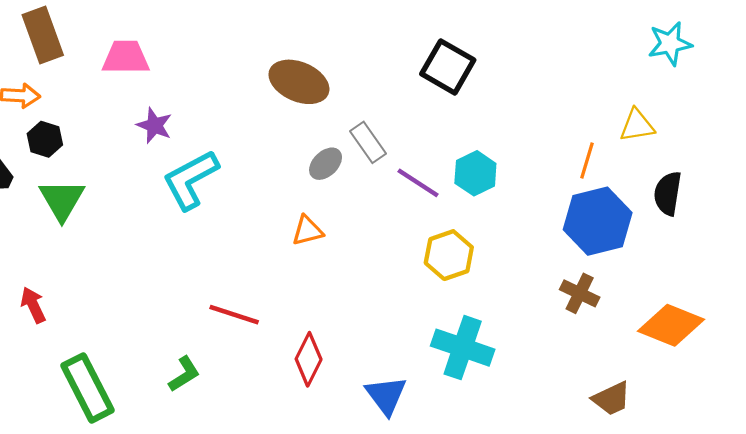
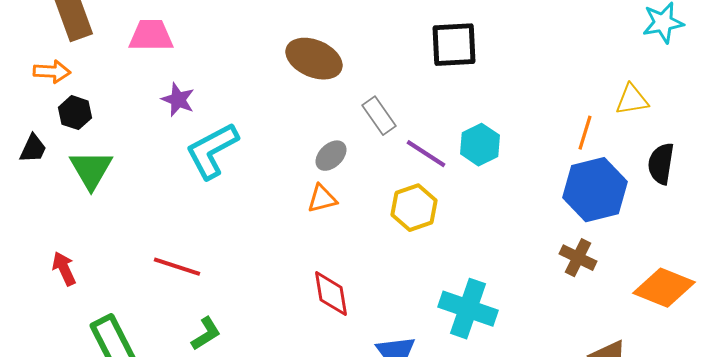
black square: (448, 67) -> (454, 45), turned -33
gray ellipse: (326, 164) -> (331, 156), moved
yellow hexagon: (449, 255) -> (414, 208), moved
red line: (234, 315) -> (177, 267), moved
red diamond: (309, 359) -> (331, 294), moved, turned -36

